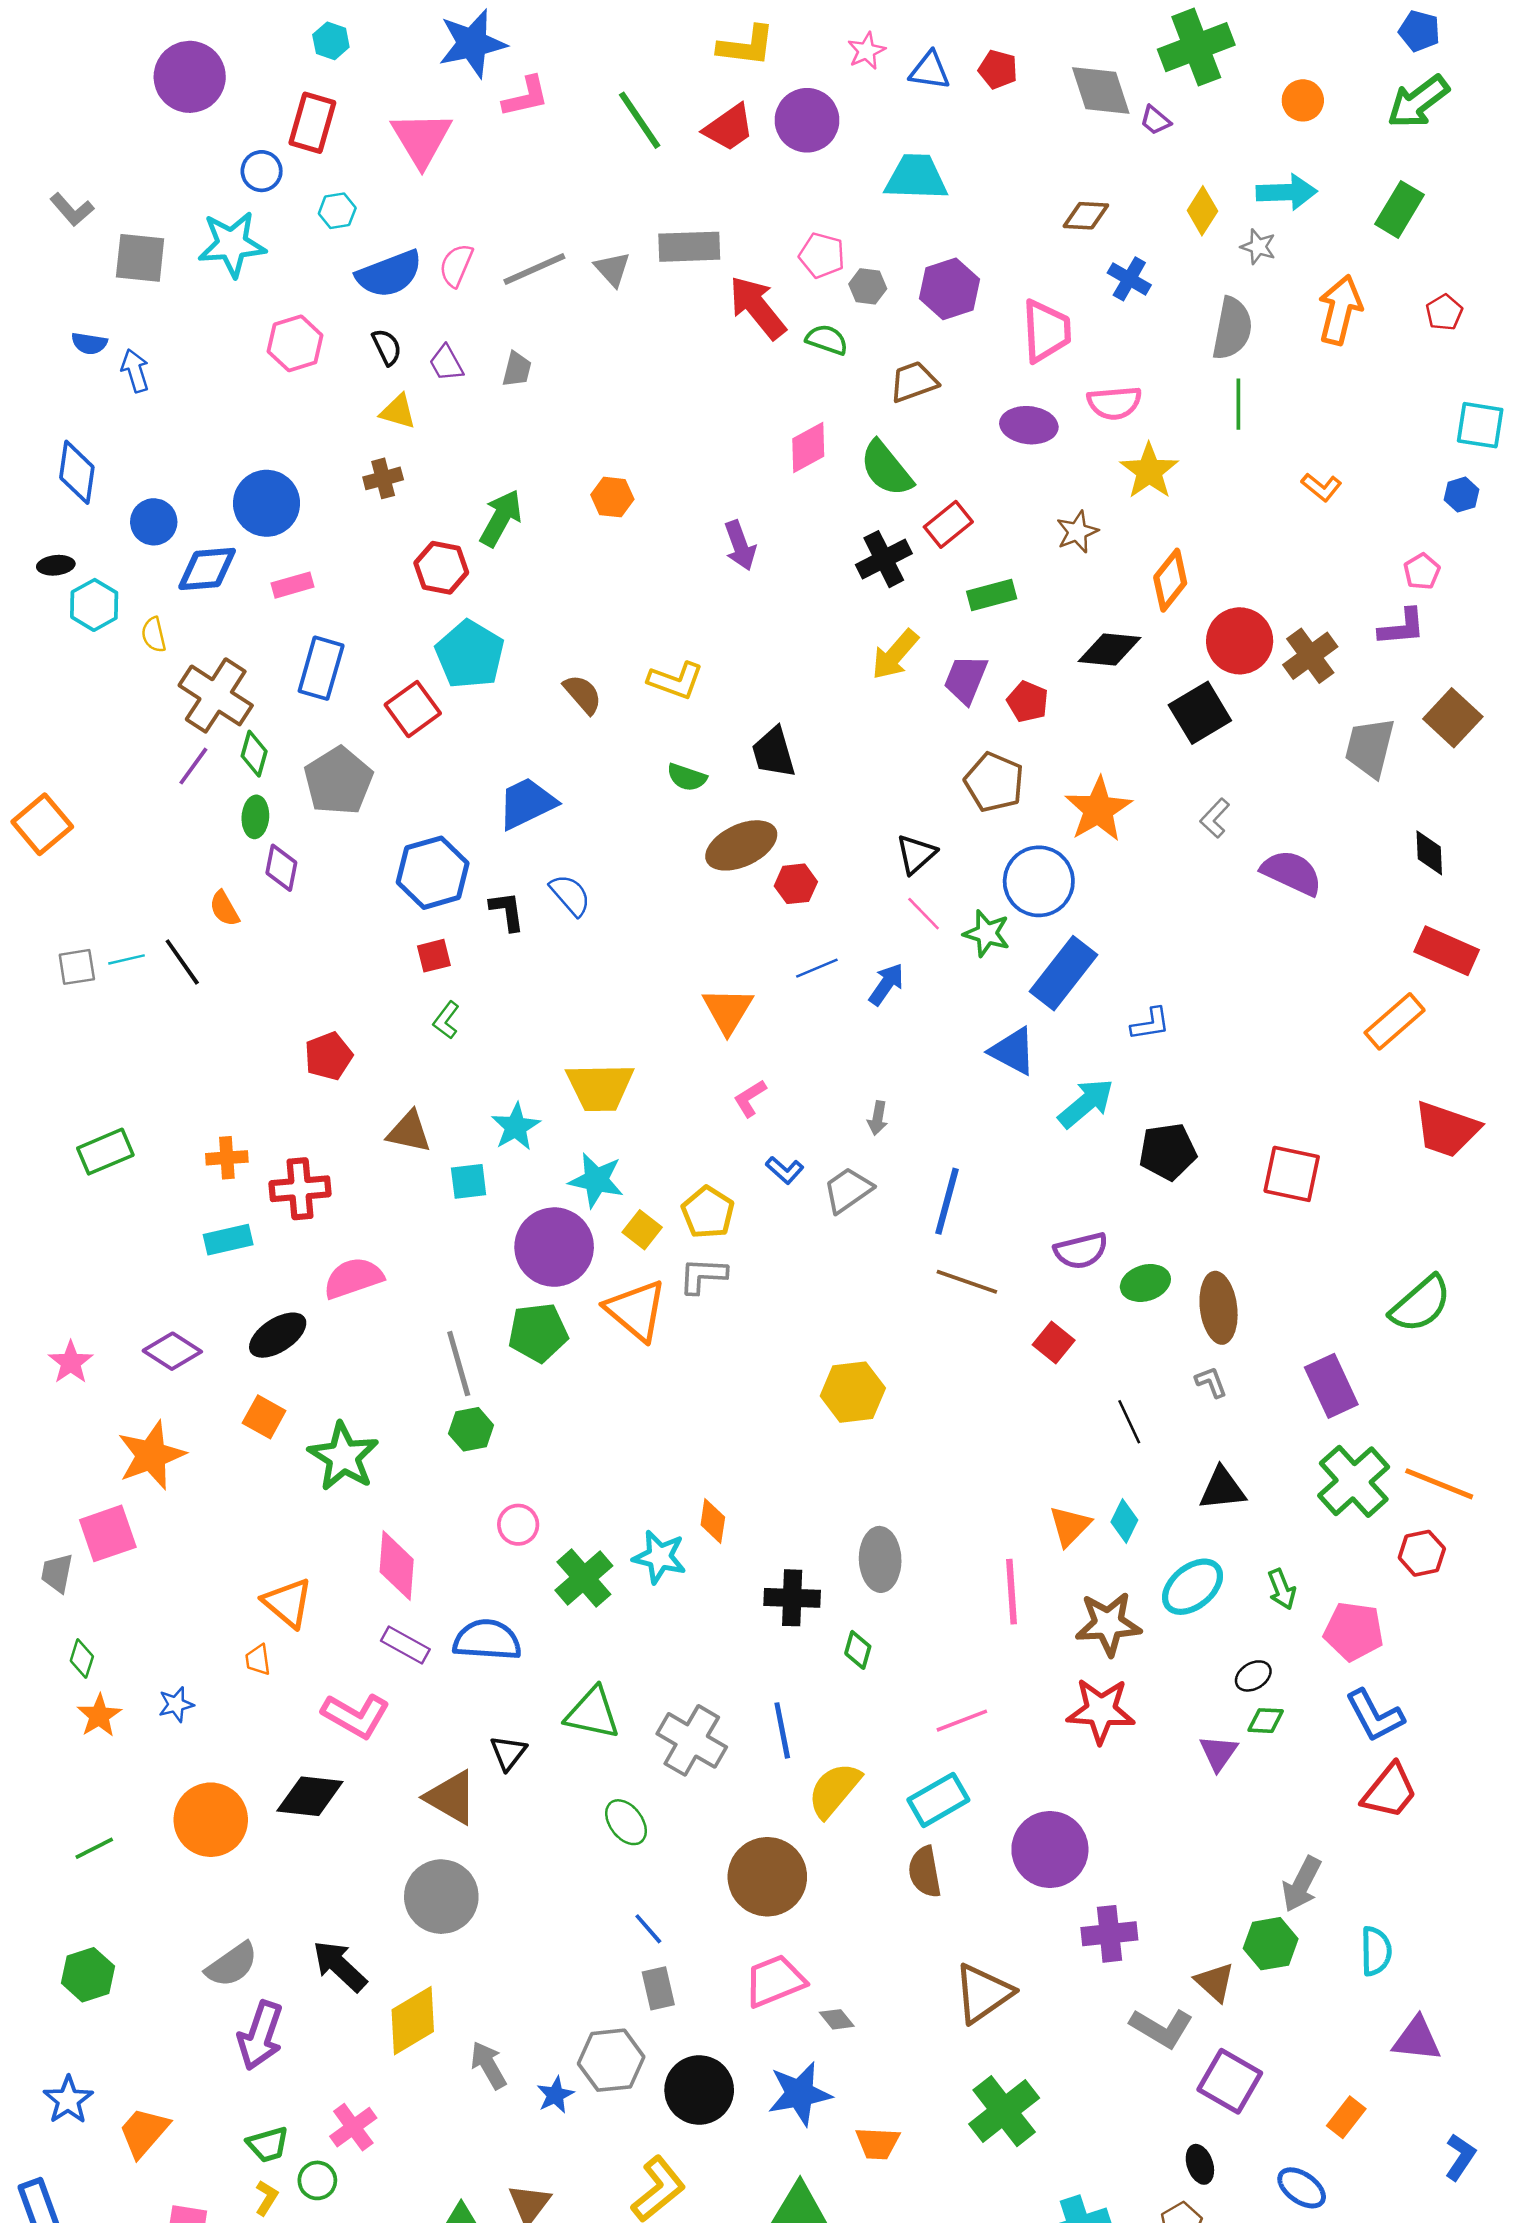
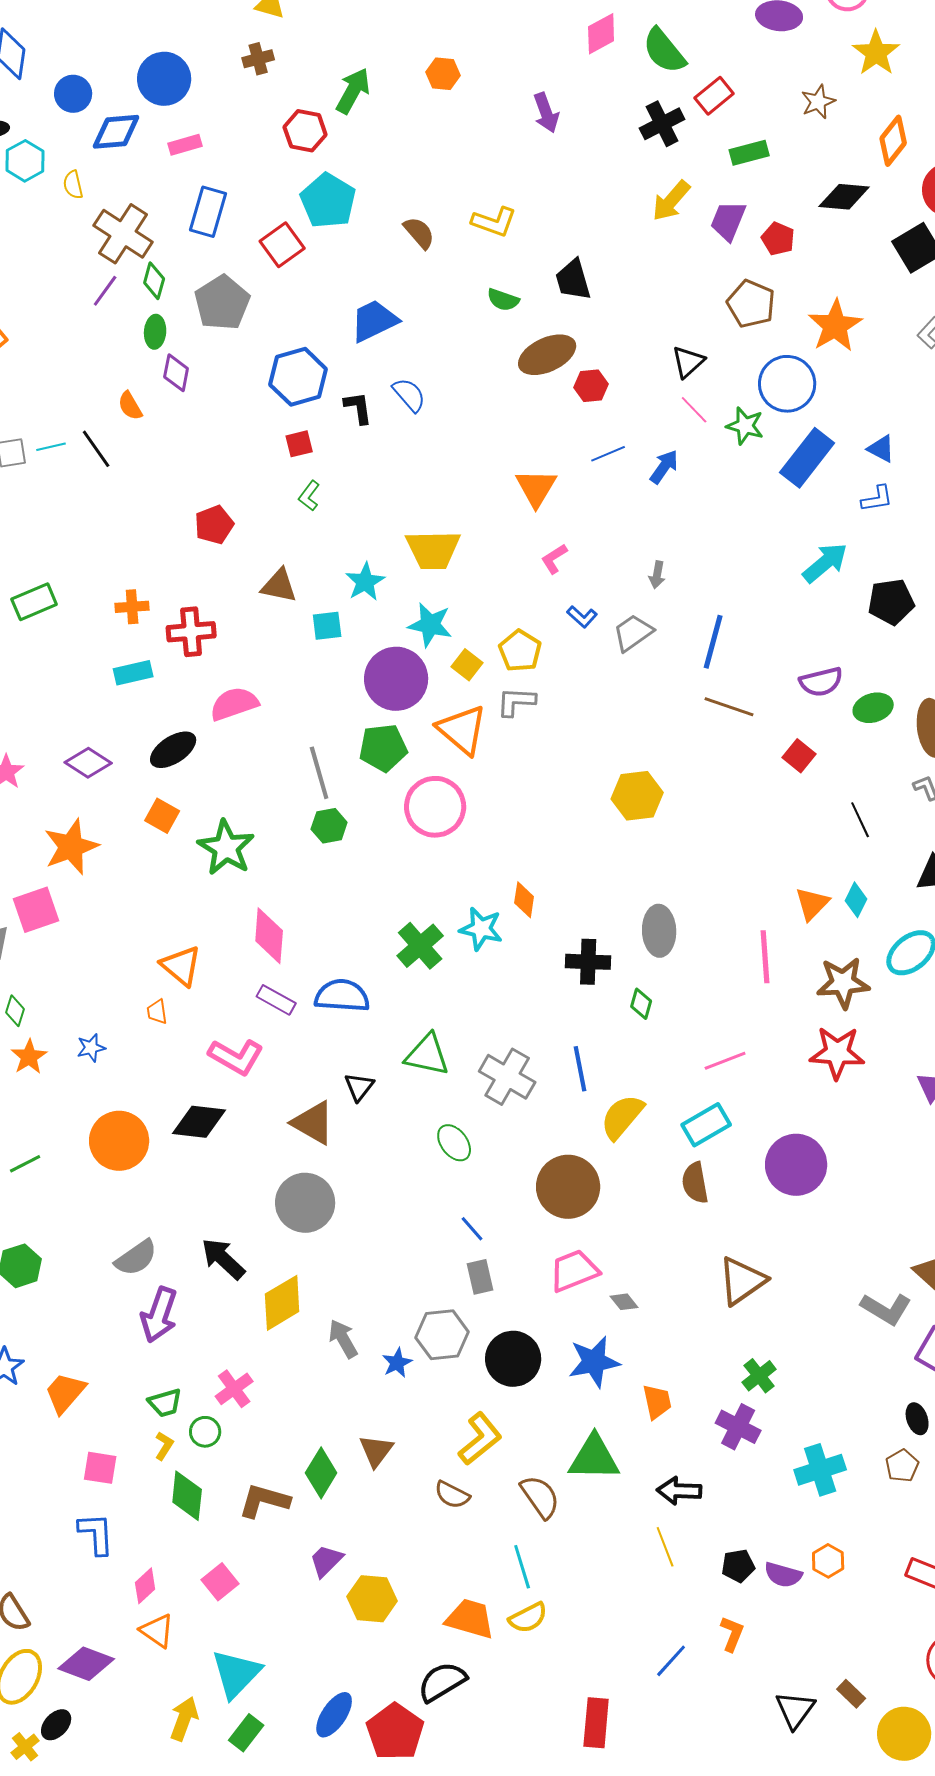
blue triangle: (1013, 1051) -> (881, 449), moved, size x0.7
pink circle: (518, 1525) -> (435, 807), moved, size x1.8
purple cross: (1109, 1934) -> (738, 1427), moved, turned 33
green cross: (1004, 2111) -> (759, 1376), size x0.6
orange trapezoid: (878, 2143) -> (657, 1402), turned -105

